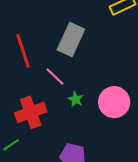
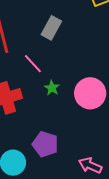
gray rectangle: (71, 39) -> (51, 28), size x0.7

